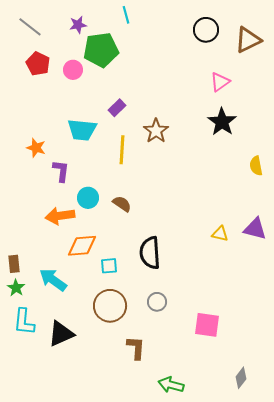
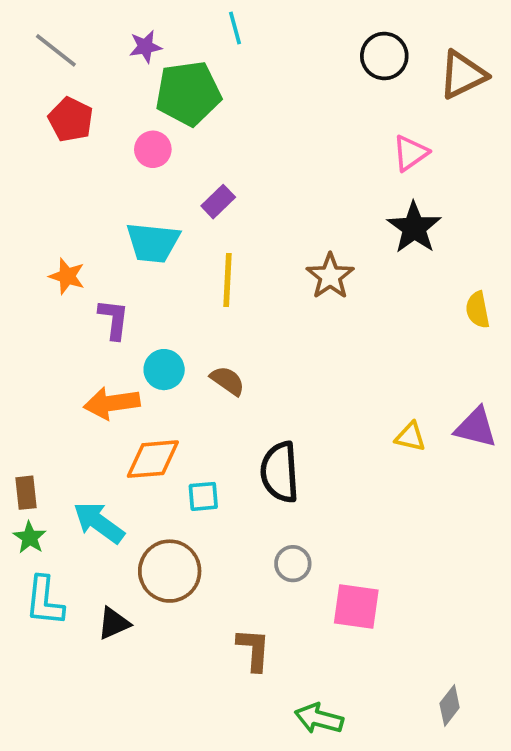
pink circle: (73, 70) -> (153, 149), moved
brown star: (156, 131) -> (330, 276), moved
brown circle: (110, 306) -> (170, 571), moved
pink square: (207, 325) -> (356, 607), moved
black triangle: (61, 334) -> (114, 623), size x0.7

